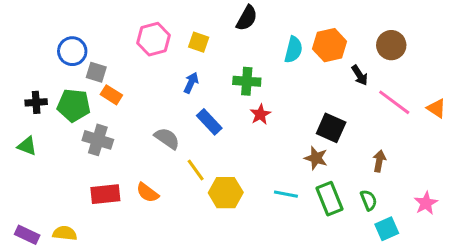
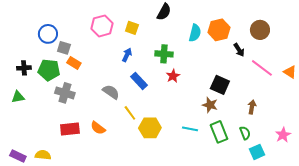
green triangle: (27, 146) -> (18, 97), turned -32

